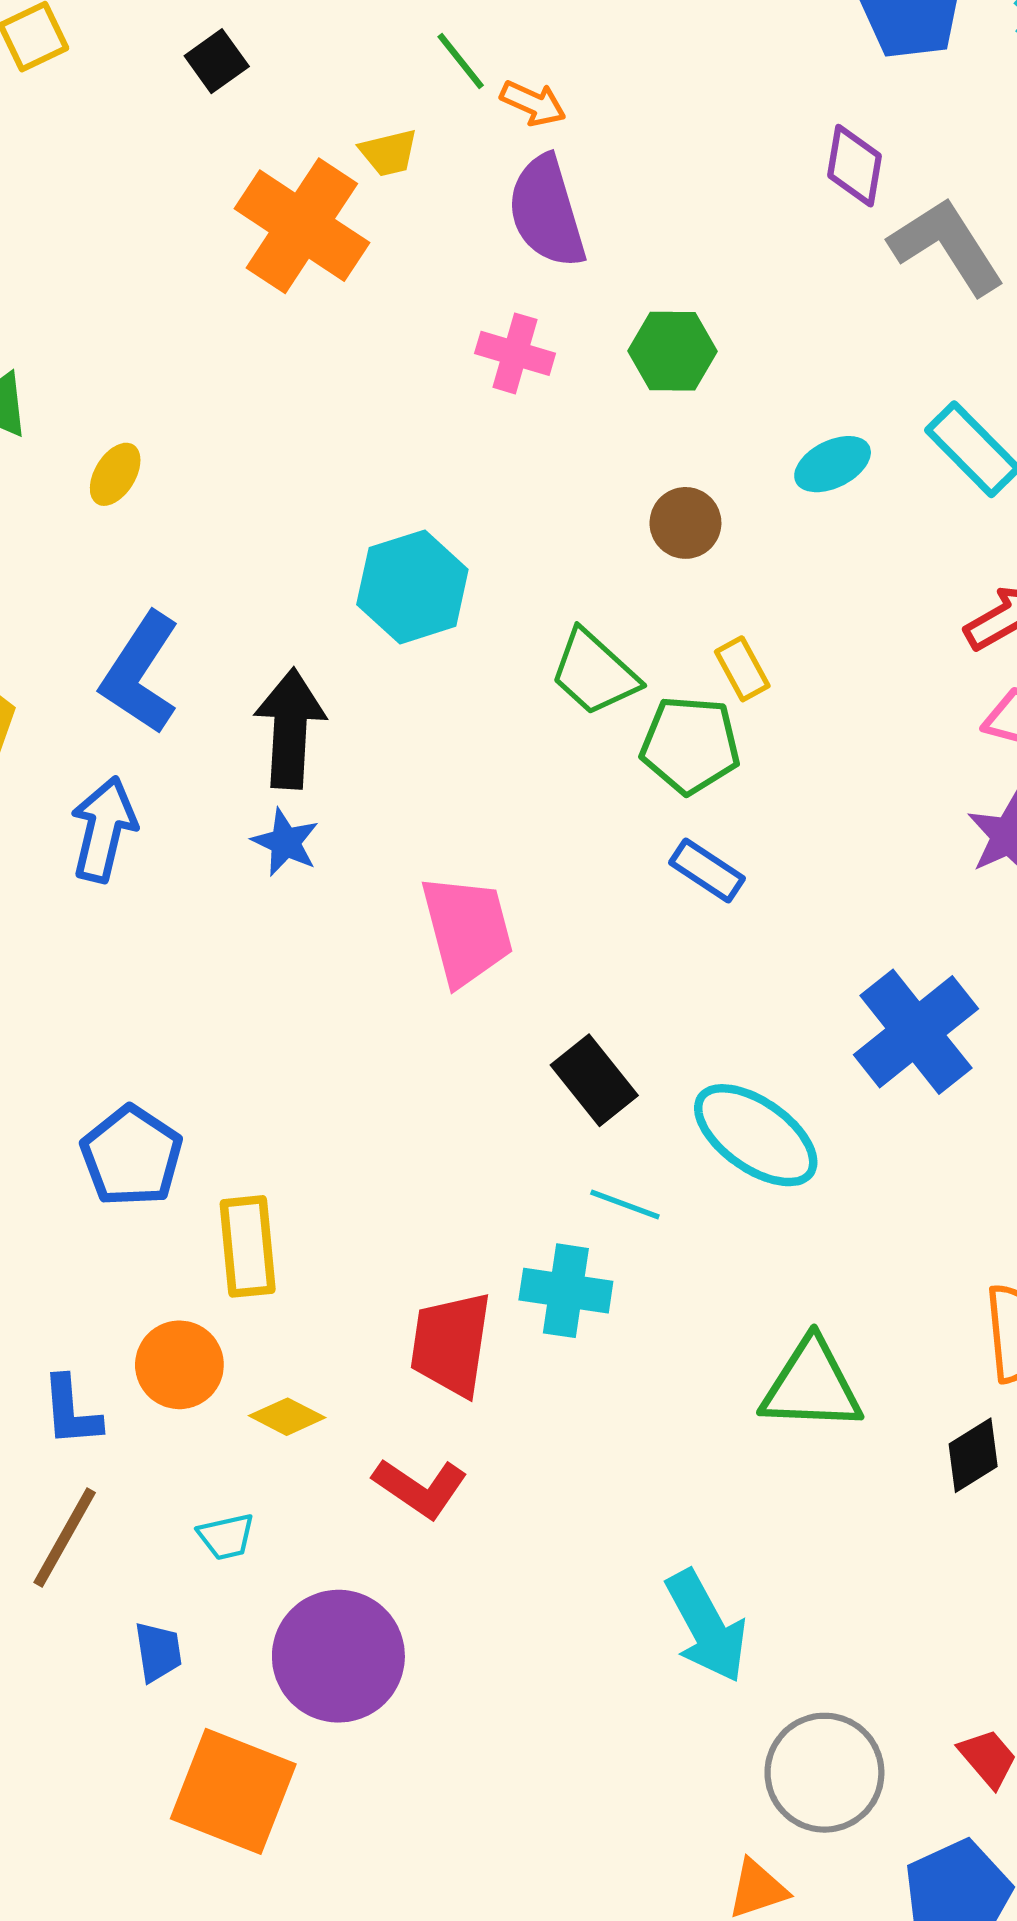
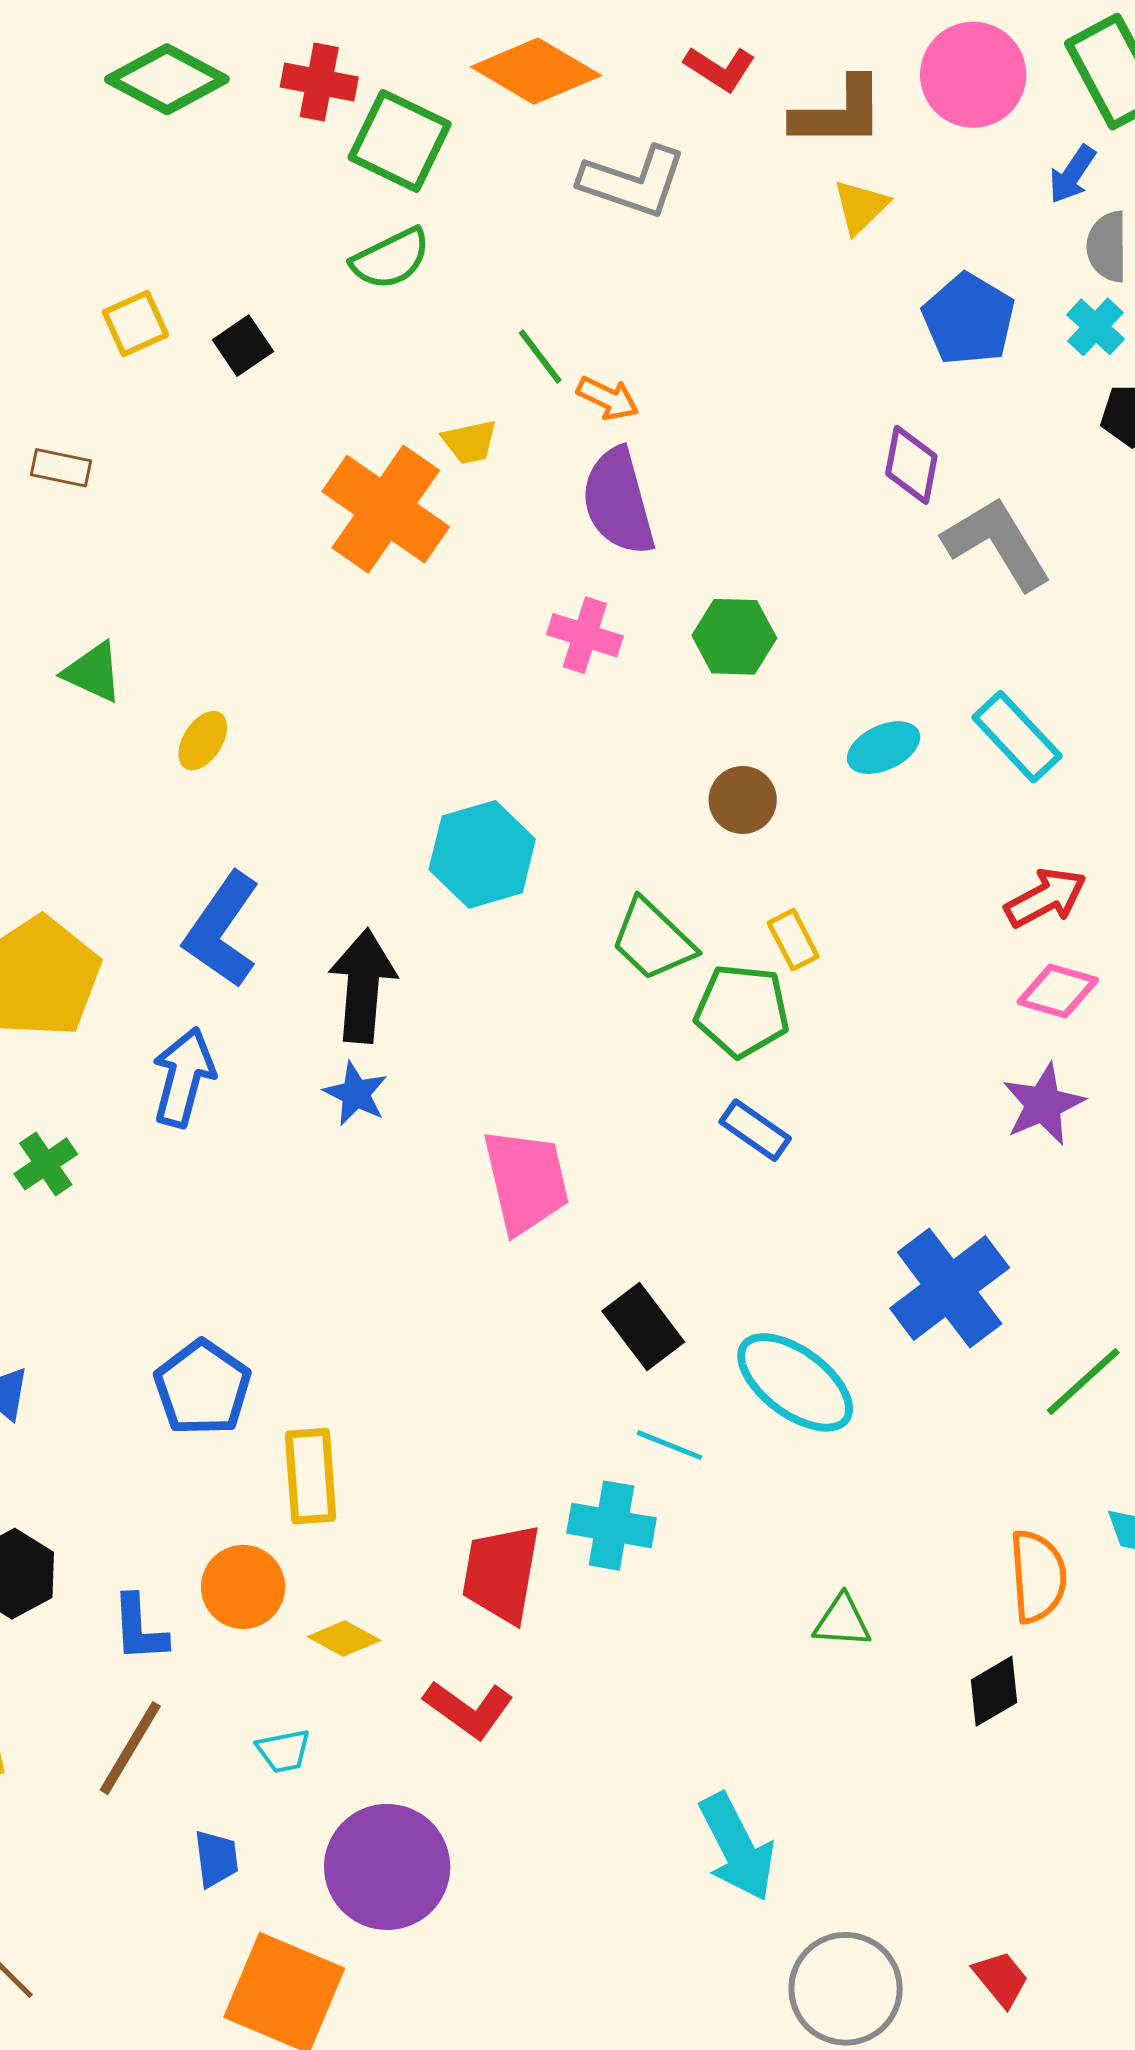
black square: (217, 61) -> (243, 346), moved
green triangle: (812, 1386) -> (842, 1621), size x0.6

